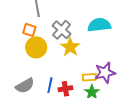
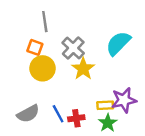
cyan semicircle: (99, 25) -> (118, 43), turned -40
blue line: (50, 85) -> (58, 114), turned -42

